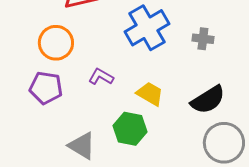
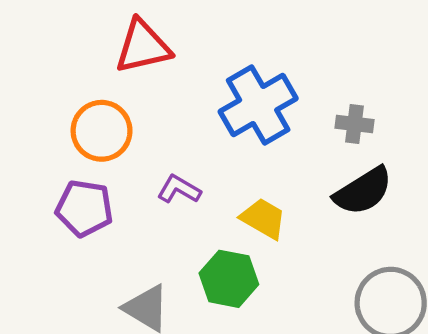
black semicircle: (208, 100) -> (363, 191), moved

